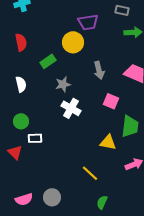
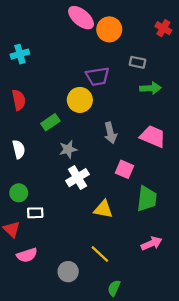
white cross: (71, 108) -> (77, 178), turned 30
yellow triangle: (108, 142) -> (103, 209), moved
gray circle: (52, 197) -> (68, 272), moved
pink semicircle: (24, 199) -> (27, 255), moved

